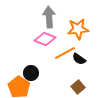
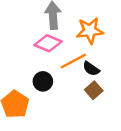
black circle: (31, 73) -> (43, 81), moved
brown square: (78, 87) -> (94, 90), moved

